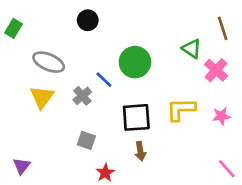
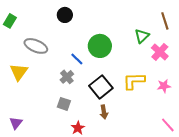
green triangle: (192, 49) -> (142, 36), turned 42
gray cross: (82, 96) -> (67, 77), moved
yellow triangle: (42, 97) -> (19, 72), moved
black square: (136, 117) -> (101, 87), turned -35

